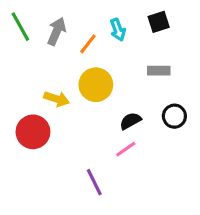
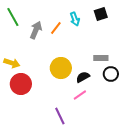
gray arrow: (57, 31) -> (36, 30), moved
gray rectangle: (159, 71) -> (101, 58), moved
yellow circle: (96, 85) -> (61, 68), moved
yellow arrow: (57, 99) -> (12, 63), moved

